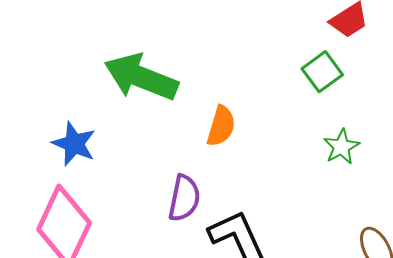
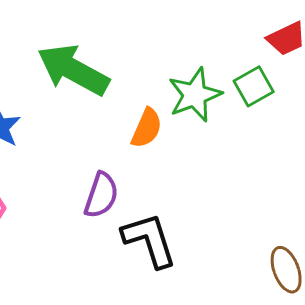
green star: (341, 147) -> (195, 95), moved, size x1.5

